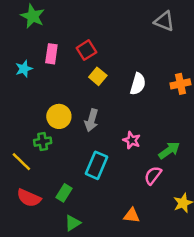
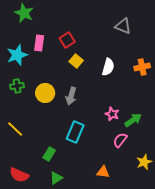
gray triangle: (164, 21) -> (123, 26), moved
cyan star: (24, 69) -> (17, 55), size x1.5
pink star: (132, 140) -> (112, 114), moved
green cross: (43, 142) -> (17, 86), moved
red semicircle: (29, 198) -> (19, 175), moved

